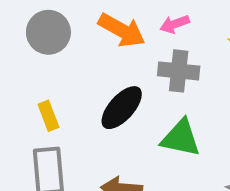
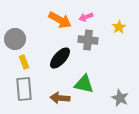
gray circle: (48, 32) -> (15, 39), moved
green triangle: (181, 138) -> (84, 84), moved

